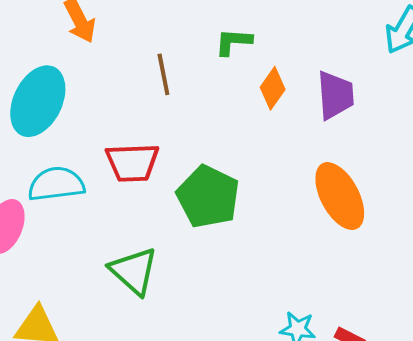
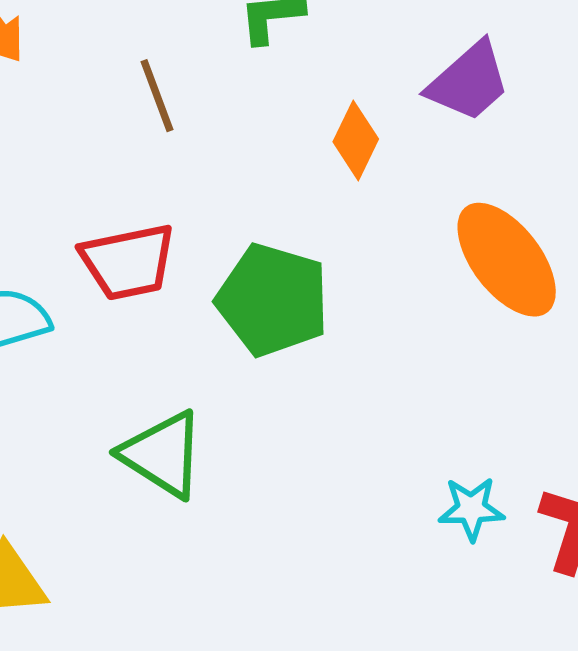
orange diamond: (273, 88) -> (356, 140), moved
purple trapezoid: (335, 95) -> (469, 82), turned 62

